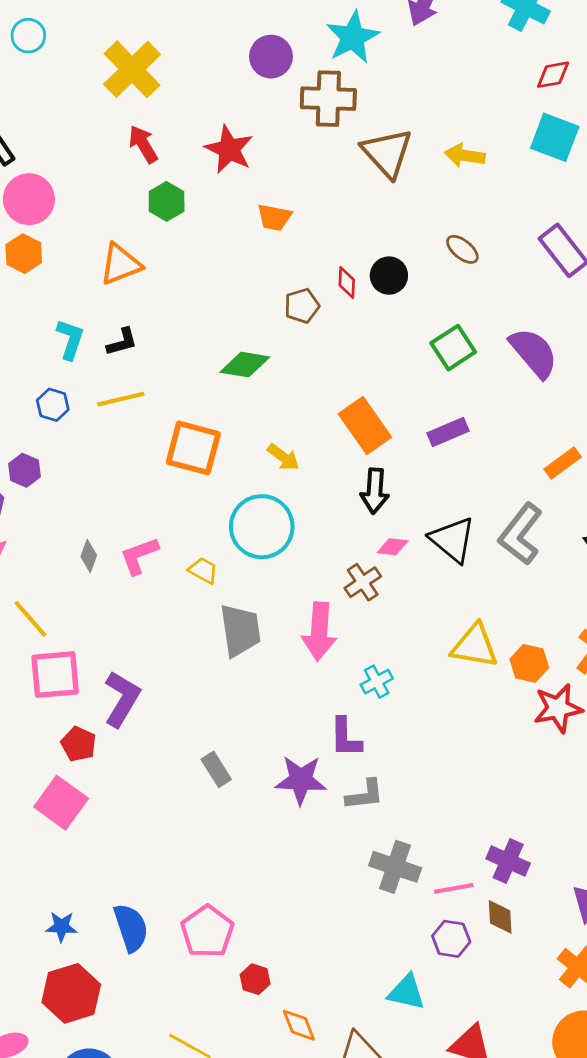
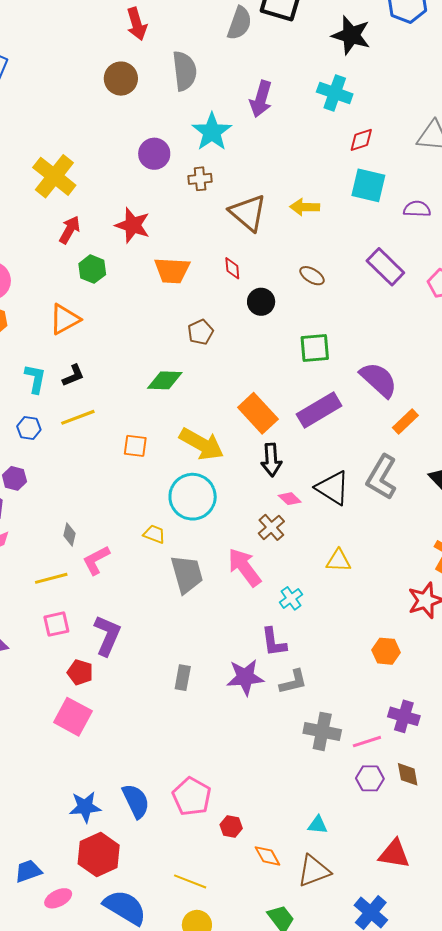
brown cross: (328, 99) -> (200, 179), size x0.6
red arrow: (143, 144) -> (70, 230), turned 68
orange trapezoid: (274, 217) -> (172, 270), size x1.4
red diamond: (347, 283) -> (232, 268), moved
green square: (453, 348) -> (315, 348), turned 36
purple semicircle: (534, 353) -> (379, 380), moved
purple rectangle: (448, 432) -> (319, 410), size x1.5
orange square: (193, 448) -> (135, 446), size x0.6
yellow arrow: (283, 457) -> (202, 444), size x1.8
pink diamond: (393, 547) -> (290, 499), turned 45
pink L-shape: (139, 556) -> (96, 560), moved
yellow line: (30, 619) -> (51, 578), moved, turned -56
pink arrow: (319, 631) -> (244, 567), turned 147
yellow triangle: (475, 646) -> (338, 561), moved, size x0.7
orange hexagon: (529, 663) -> (386, 651), moved
pink square: (55, 675) -> (56, 624), size x0.7
gray rectangle: (216, 769) -> (183, 678), turned 50
brown diamond: (500, 917) -> (408, 774), moved
blue star: (61, 927) -> (85, 807), size x1.4
cyan triangle: (406, 992) -> (318, 825), moved, size x0.7

